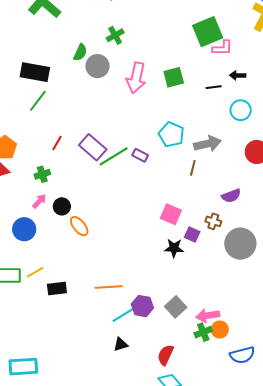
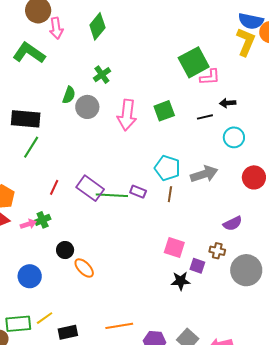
green line: (114, 156) -> (112, 195), turned 40
brown line: (193, 168) -> (170, 194), moved
pink arrow: (39, 201) -> (28, 224), moved, turned 35

